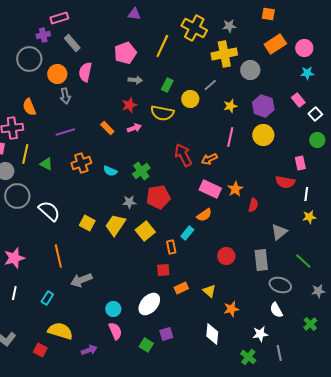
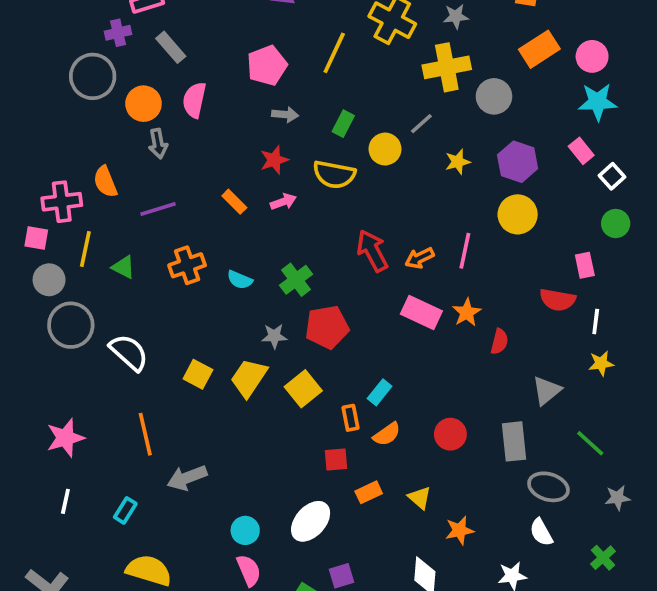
cyan star: (307, 73) -> (598, 102), size x1.5
orange semicircle: (29, 107) -> (105, 182), moved
pink line: (230, 137) -> (465, 251), moved
orange semicircle: (204, 215) -> (387, 434), moved

